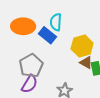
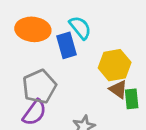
cyan semicircle: (56, 22) -> (80, 28), turned 132
blue rectangle: (47, 35) -> (67, 45), turned 30

